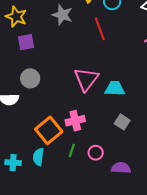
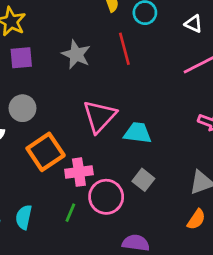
gray star: (62, 15) -> (76, 54), moved
orange square: (49, 130) -> (46, 152), moved
pink circle: (96, 153) -> (106, 197), moved, size x1.6

